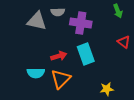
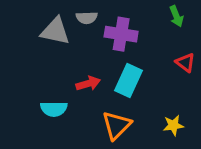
cyan rectangle: (86, 54) -> (129, 80), turned 45
orange triangle: (61, 79) -> (117, 125), moved
yellow star: (107, 89) -> (173, 125), moved

